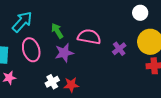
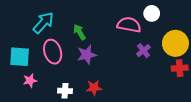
white circle: (140, 13) -> (152, 13), moved
pink semicircle: (89, 37) -> (129, 25), moved
white cross: (52, 82) -> (65, 91), moved, turned 32

